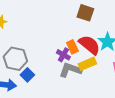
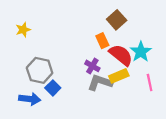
brown square: (85, 13) -> (117, 20), turned 30
orange rectangle: (72, 47) -> (102, 41), moved

